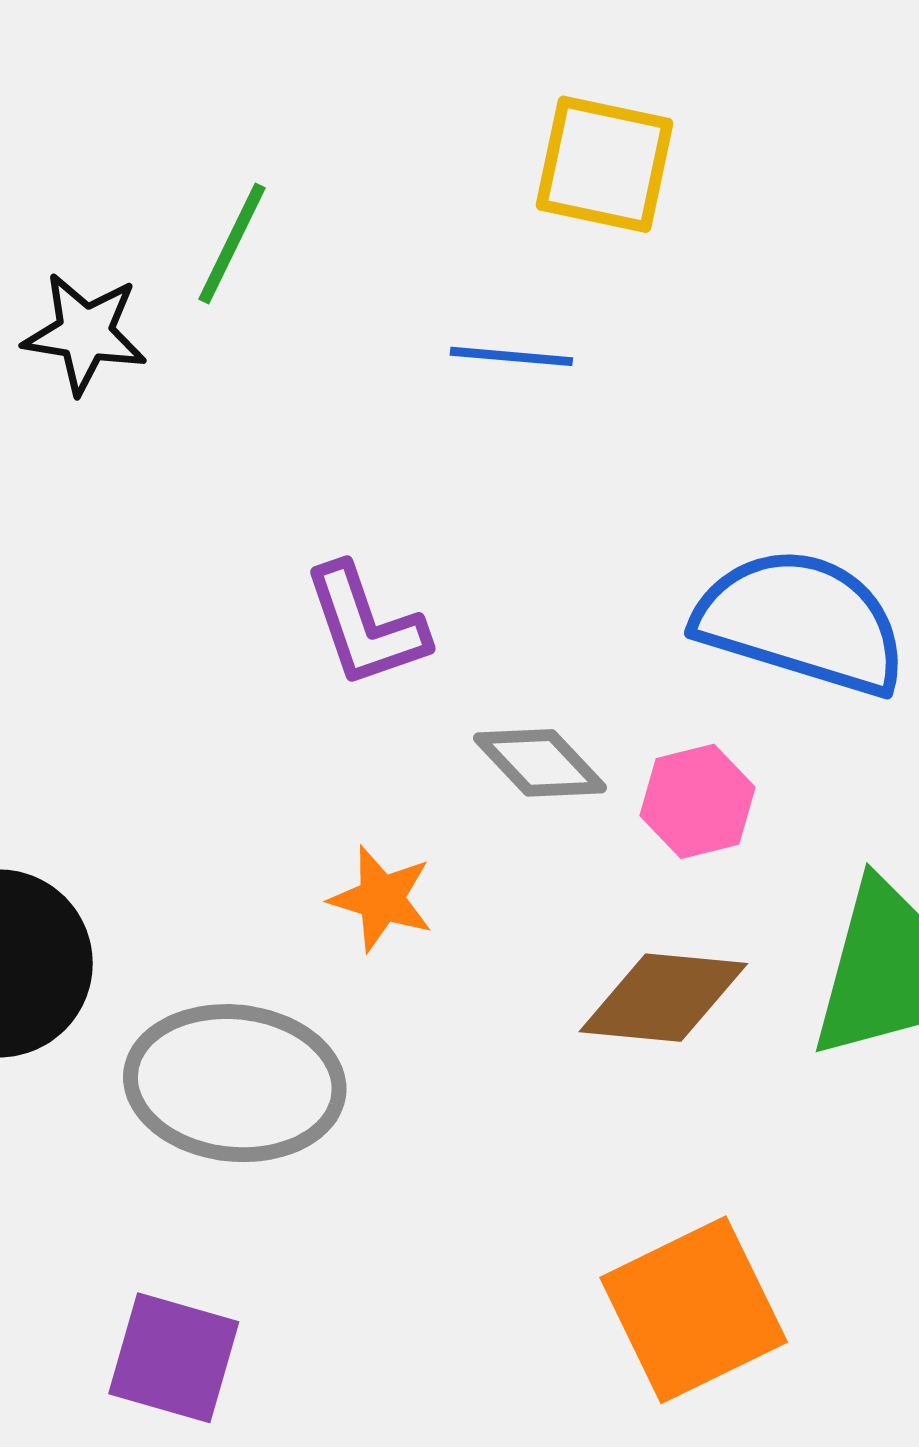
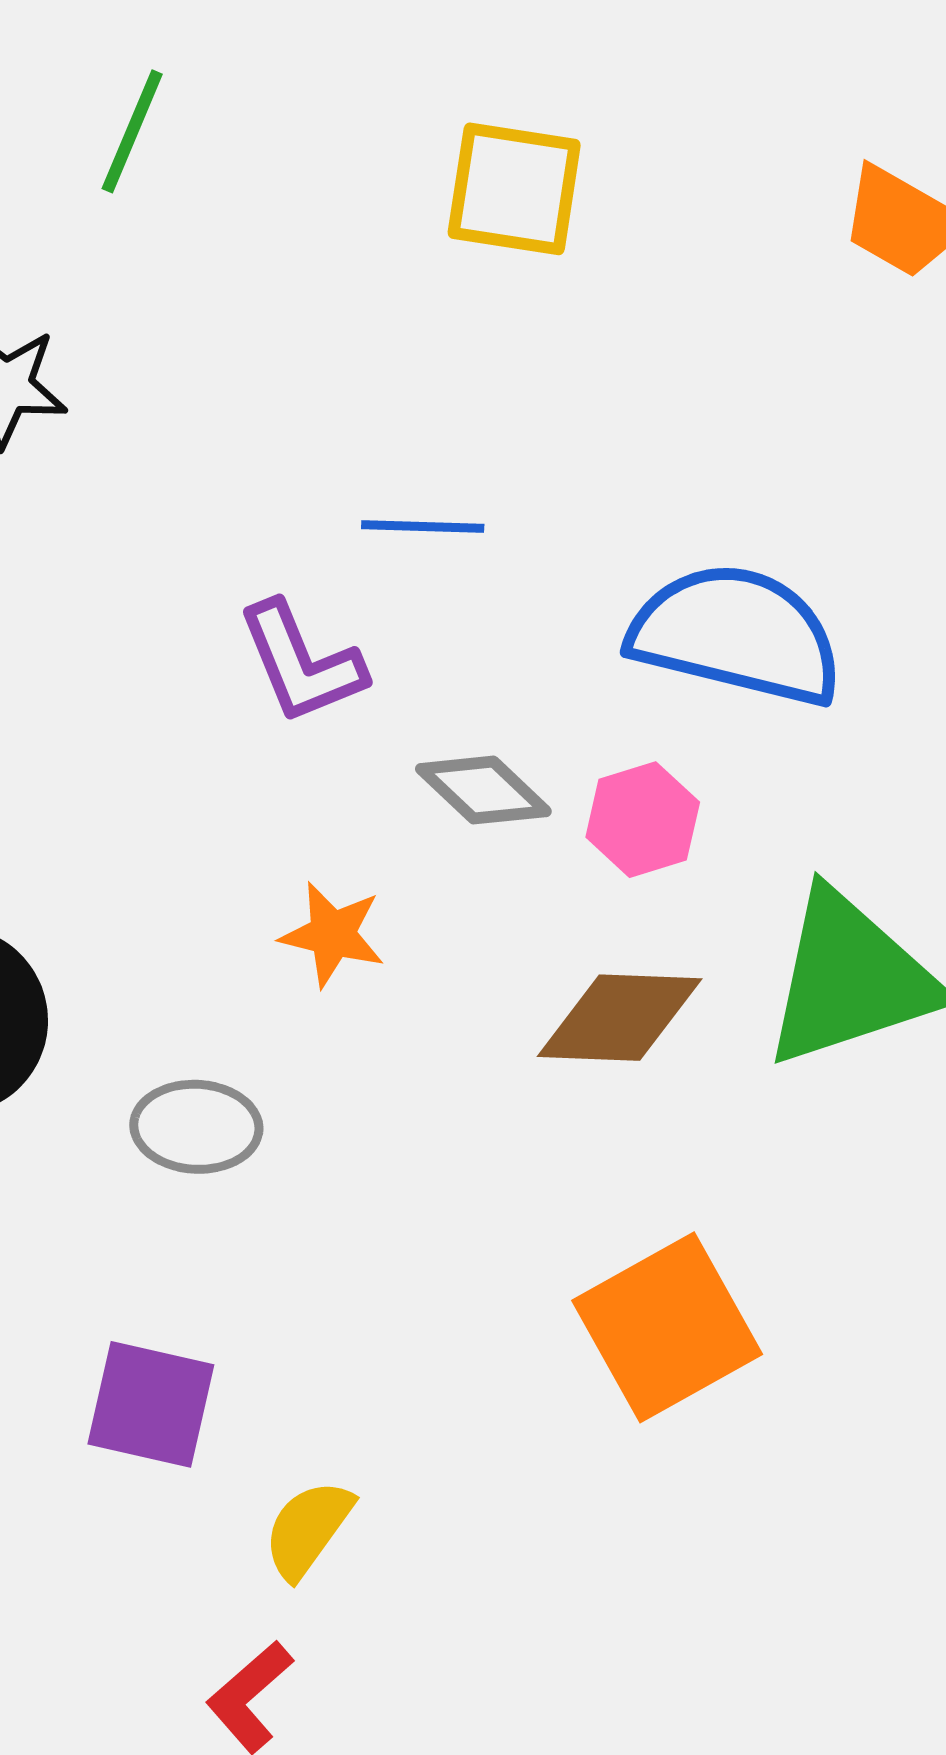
green line: (232, 244) -> (132, 131), moved
blue line: (511, 356) -> (423, 526), moved
gray ellipse: (235, 1083) -> (196, 1127), size x0.6

